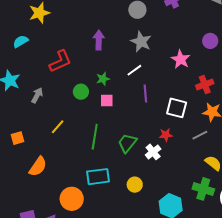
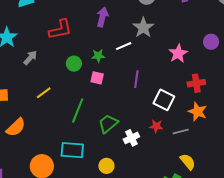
white line: (134, 70) -> (124, 46), moved
red star: (166, 135) -> (156, 126), moved

